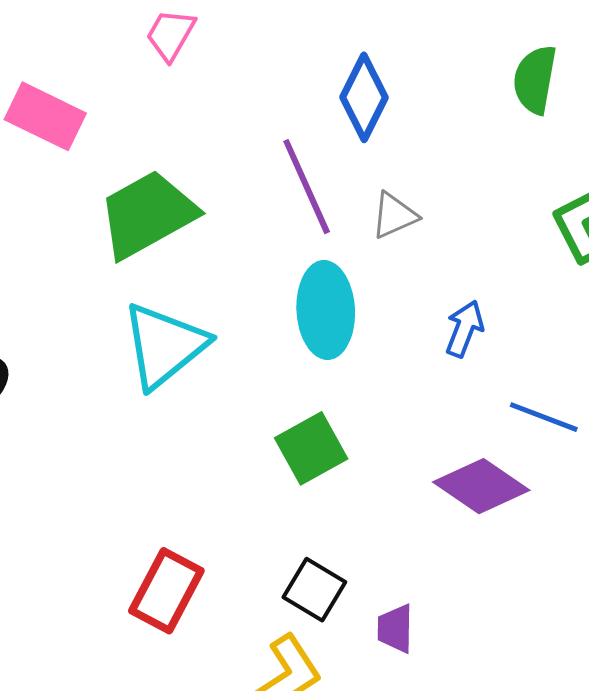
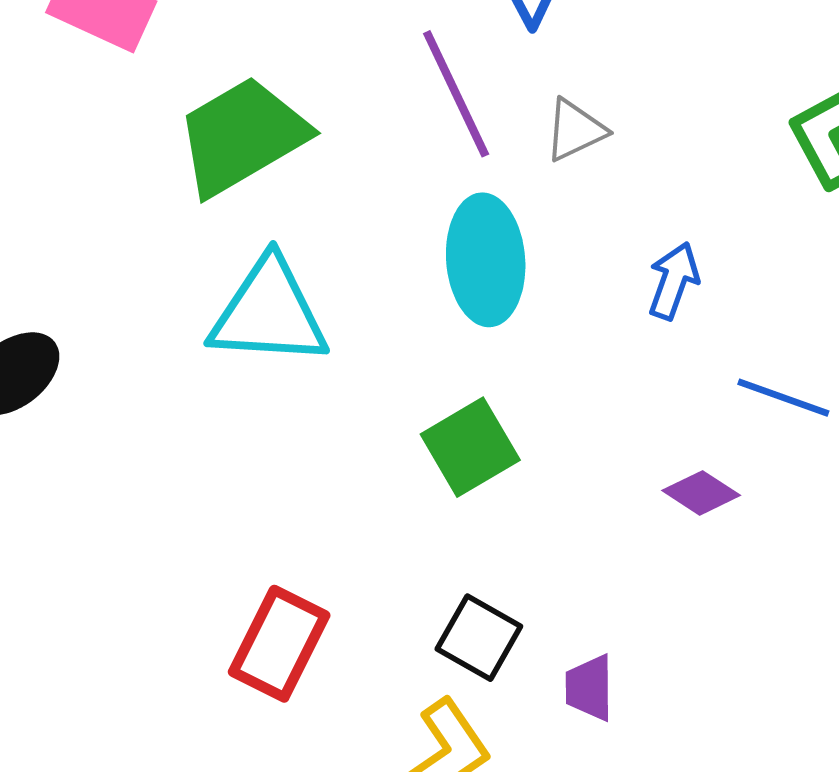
cyan triangle: (164, 345) -> (269, 313), turned 44
purple diamond: (481, 486) -> (701, 493), size x0.6

